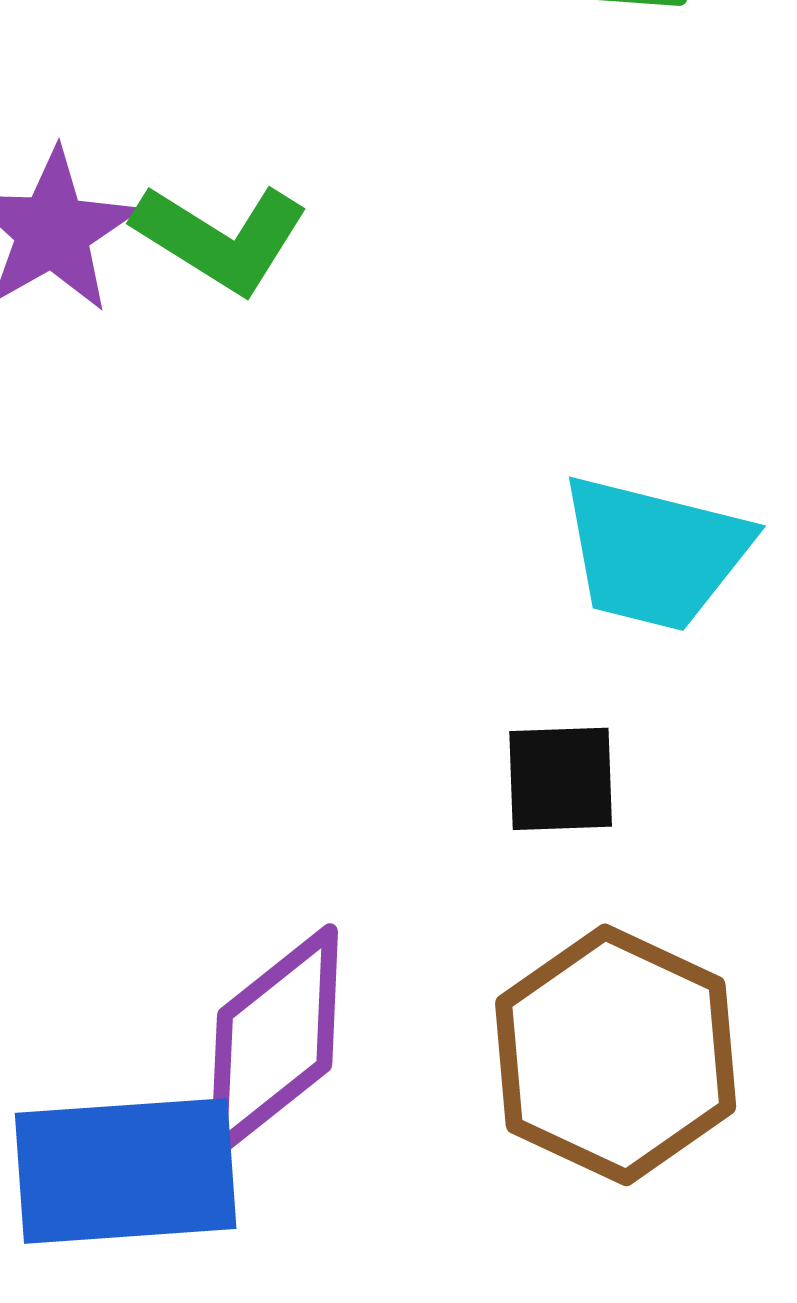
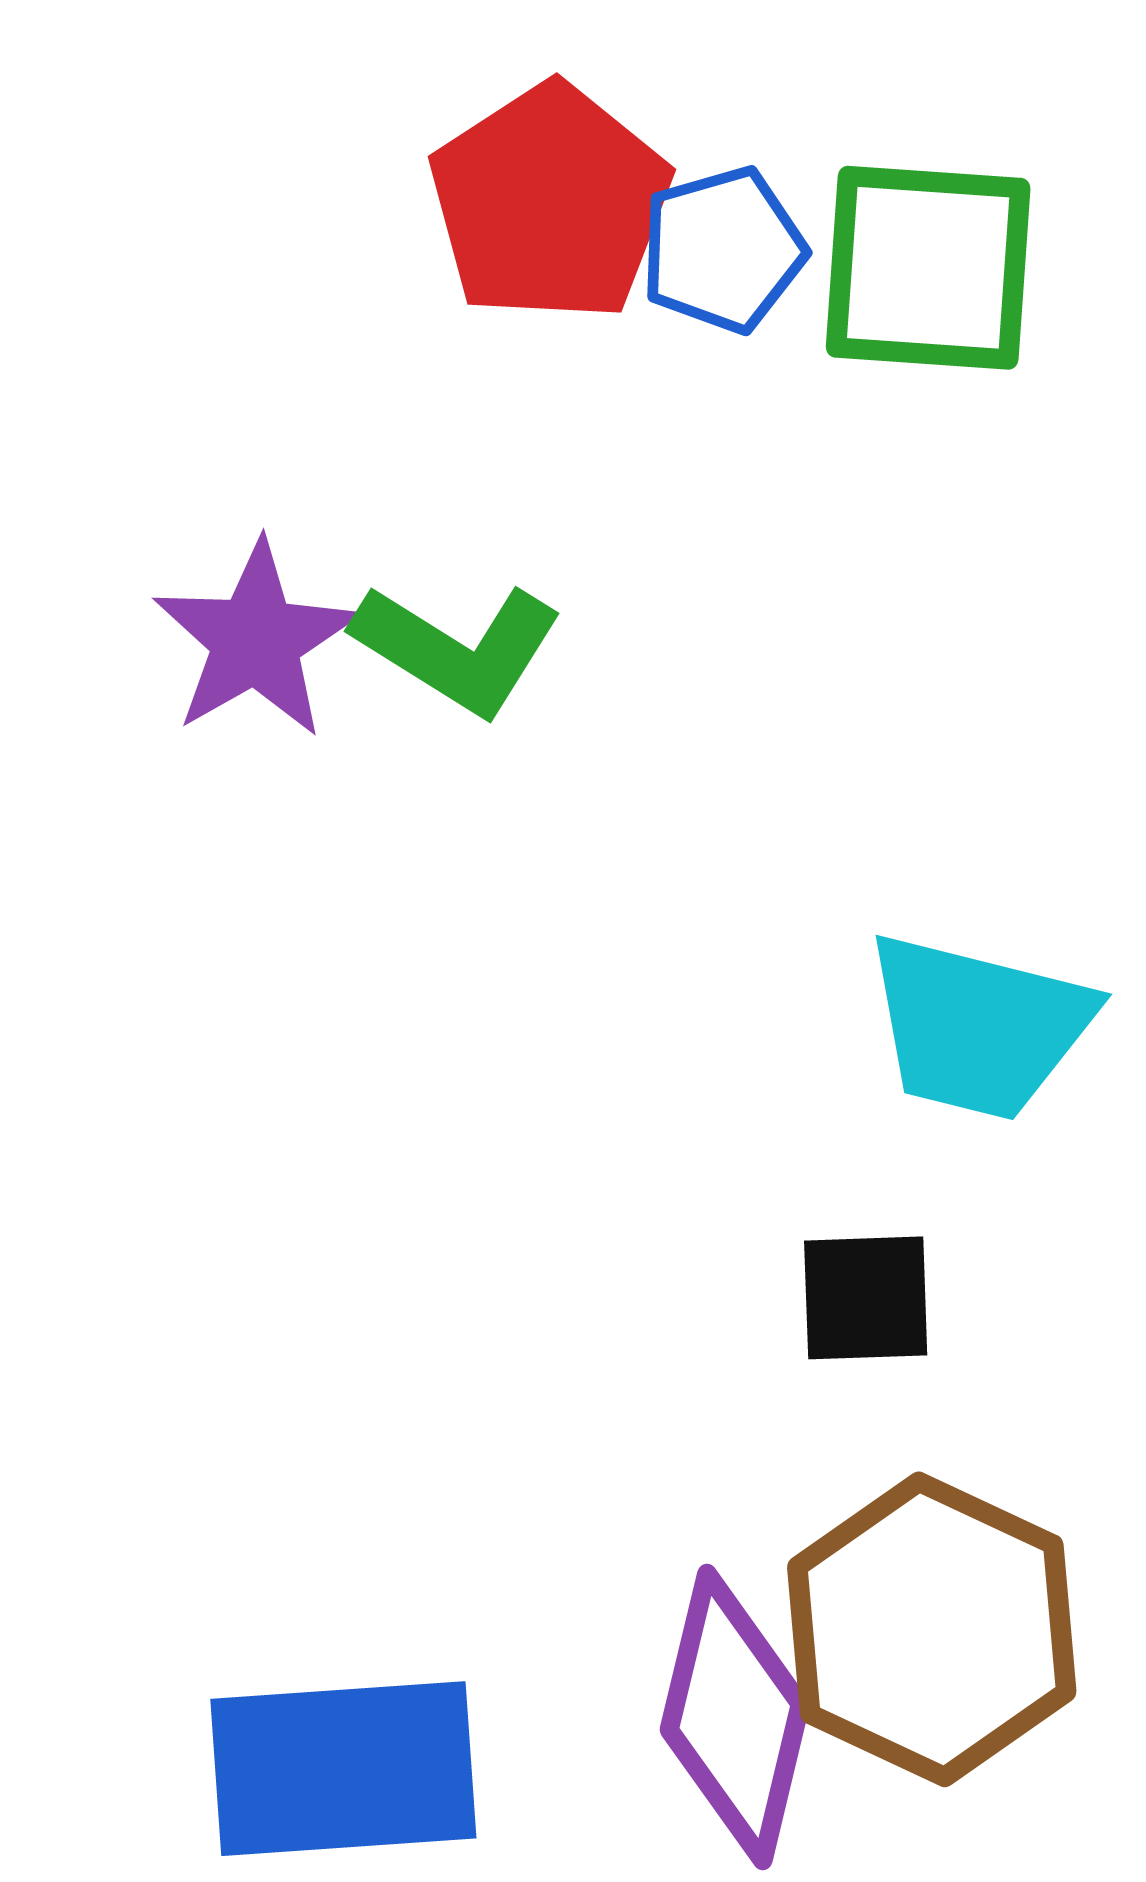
purple diamond: (275, 1040) -> (735, 1717), moved, turned -38

